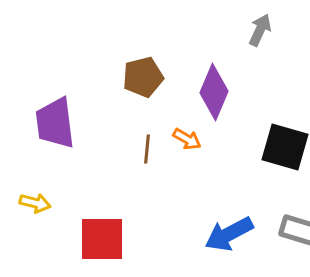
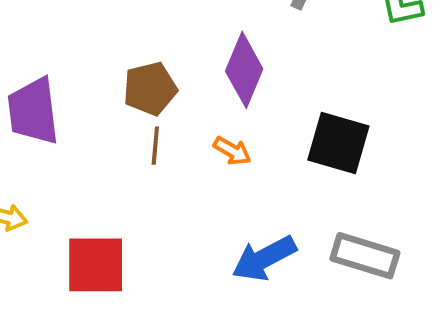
brown pentagon: (143, 77) -> (150, 89), moved
orange arrow: (187, 139) -> (232, 151), moved

